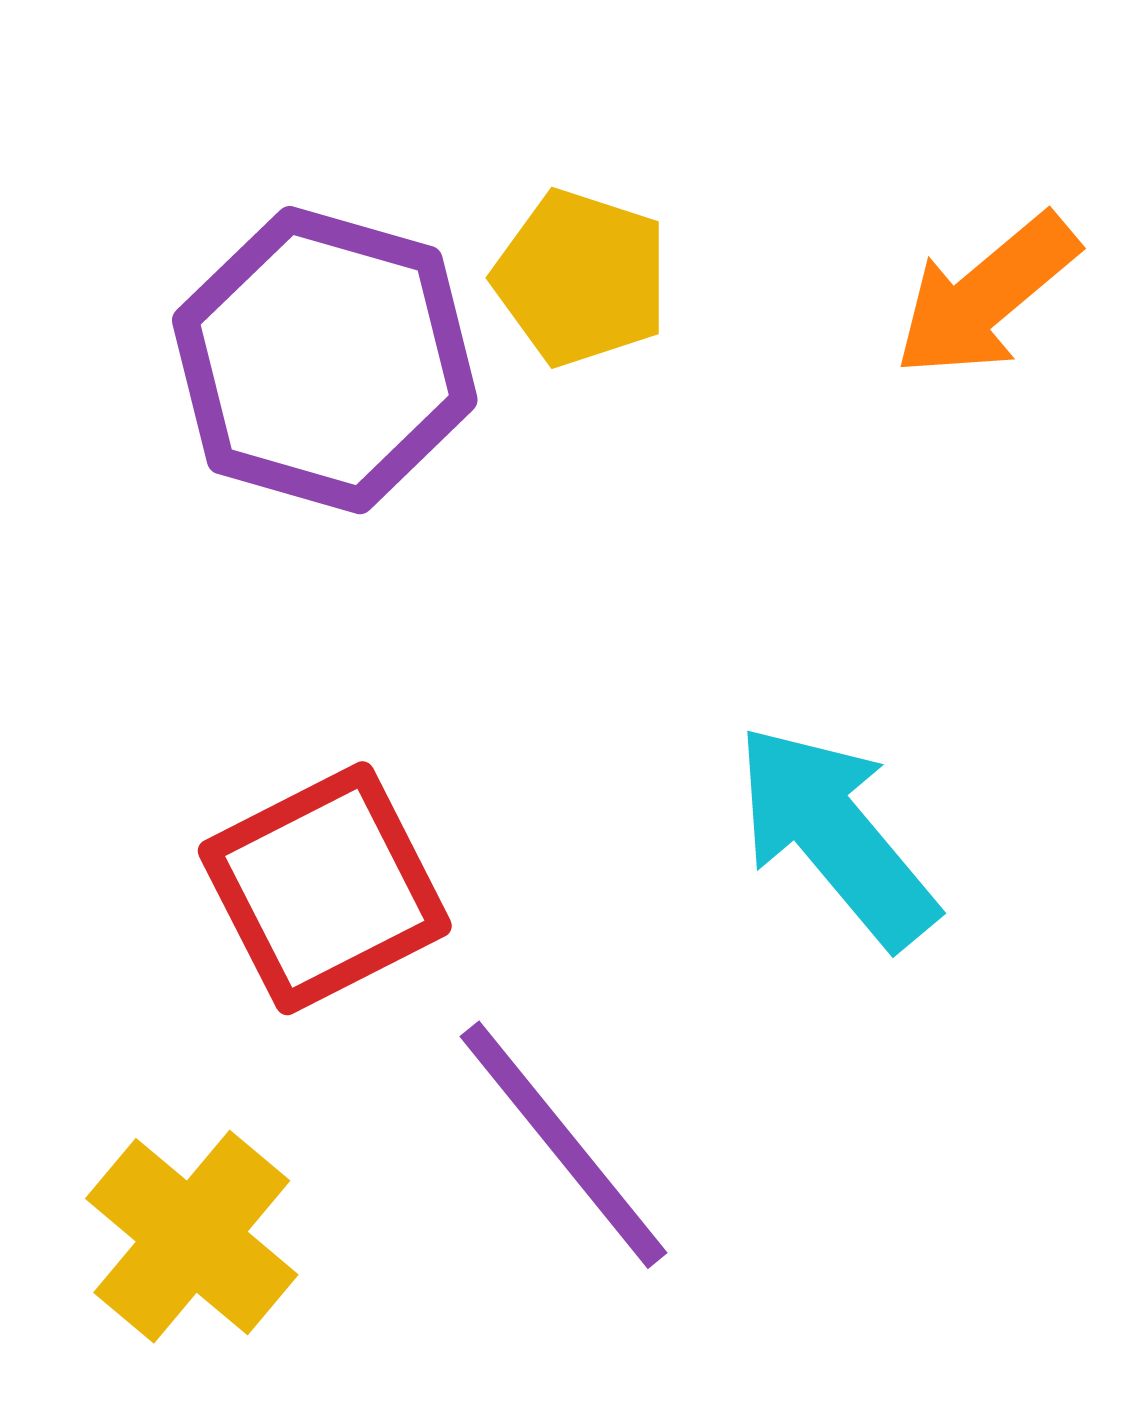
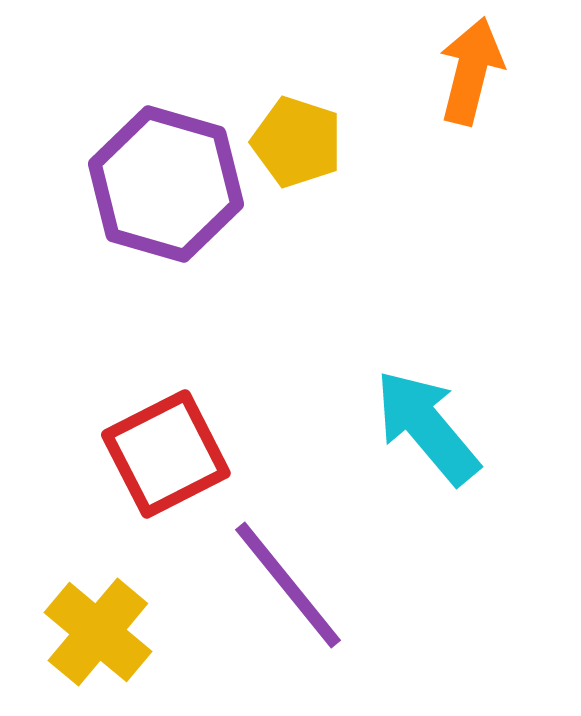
orange arrow: (986, 295) -> (471, 71), moved, turned 144

